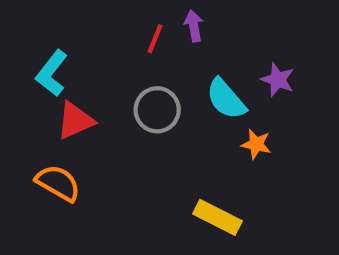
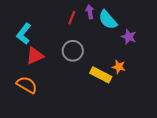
cyan semicircle: (226, 99) -> (108, 20), moved
yellow rectangle: (217, 217) -> (101, 75), moved

